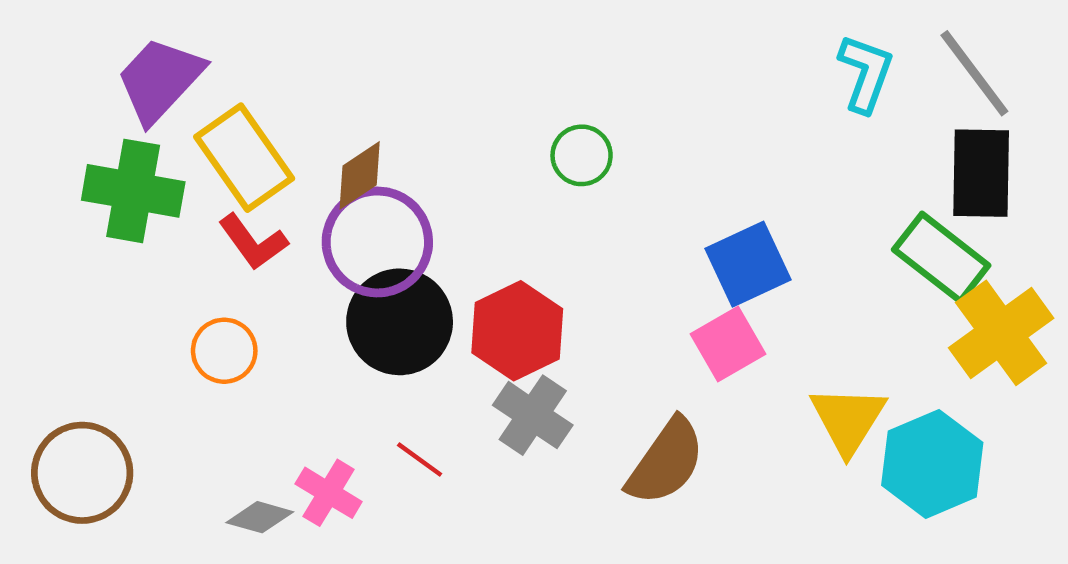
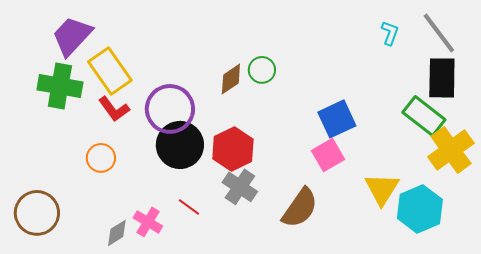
cyan L-shape: (866, 73) -> (390, 33), size x0.7
brown diamond: (360, 175) -> (231, 79), moved
gray diamond: (260, 517) -> (117, 233), turned -48

